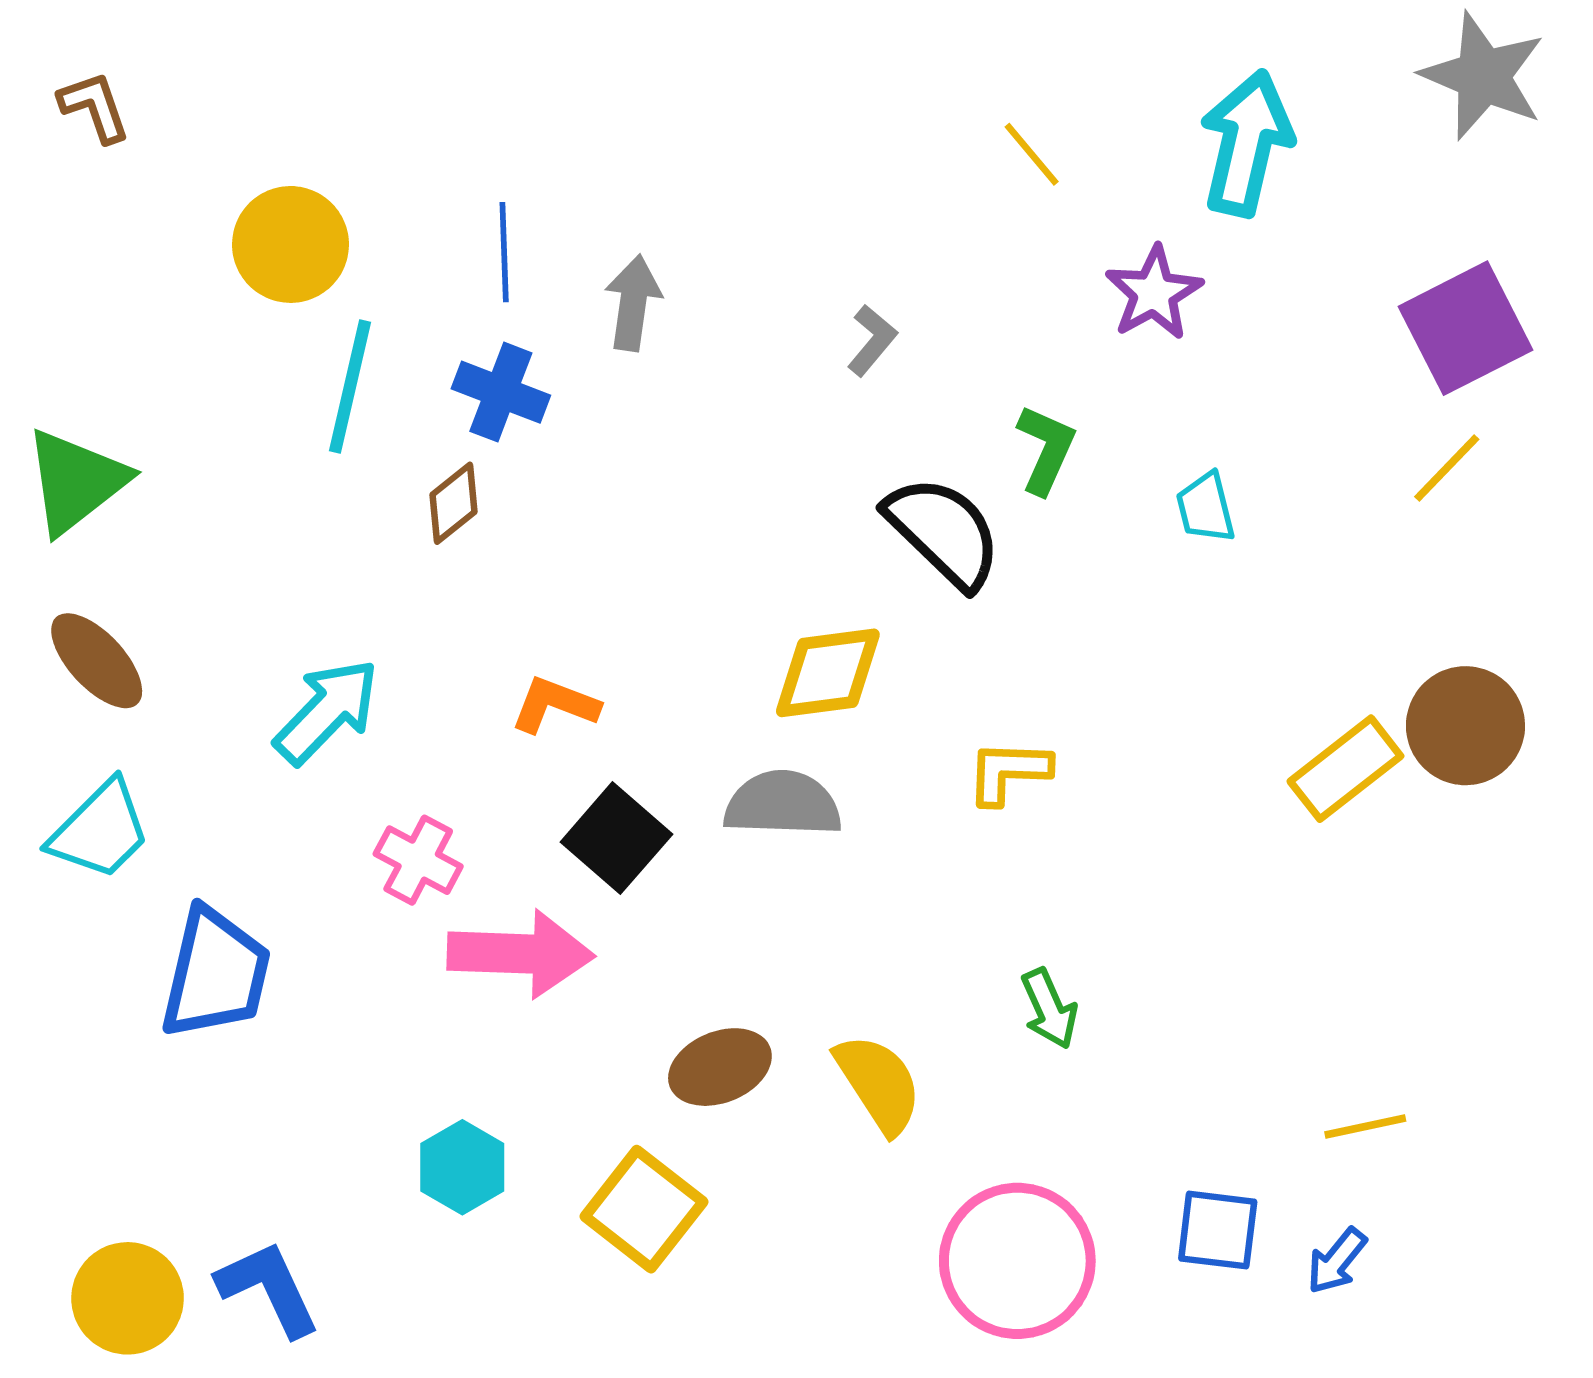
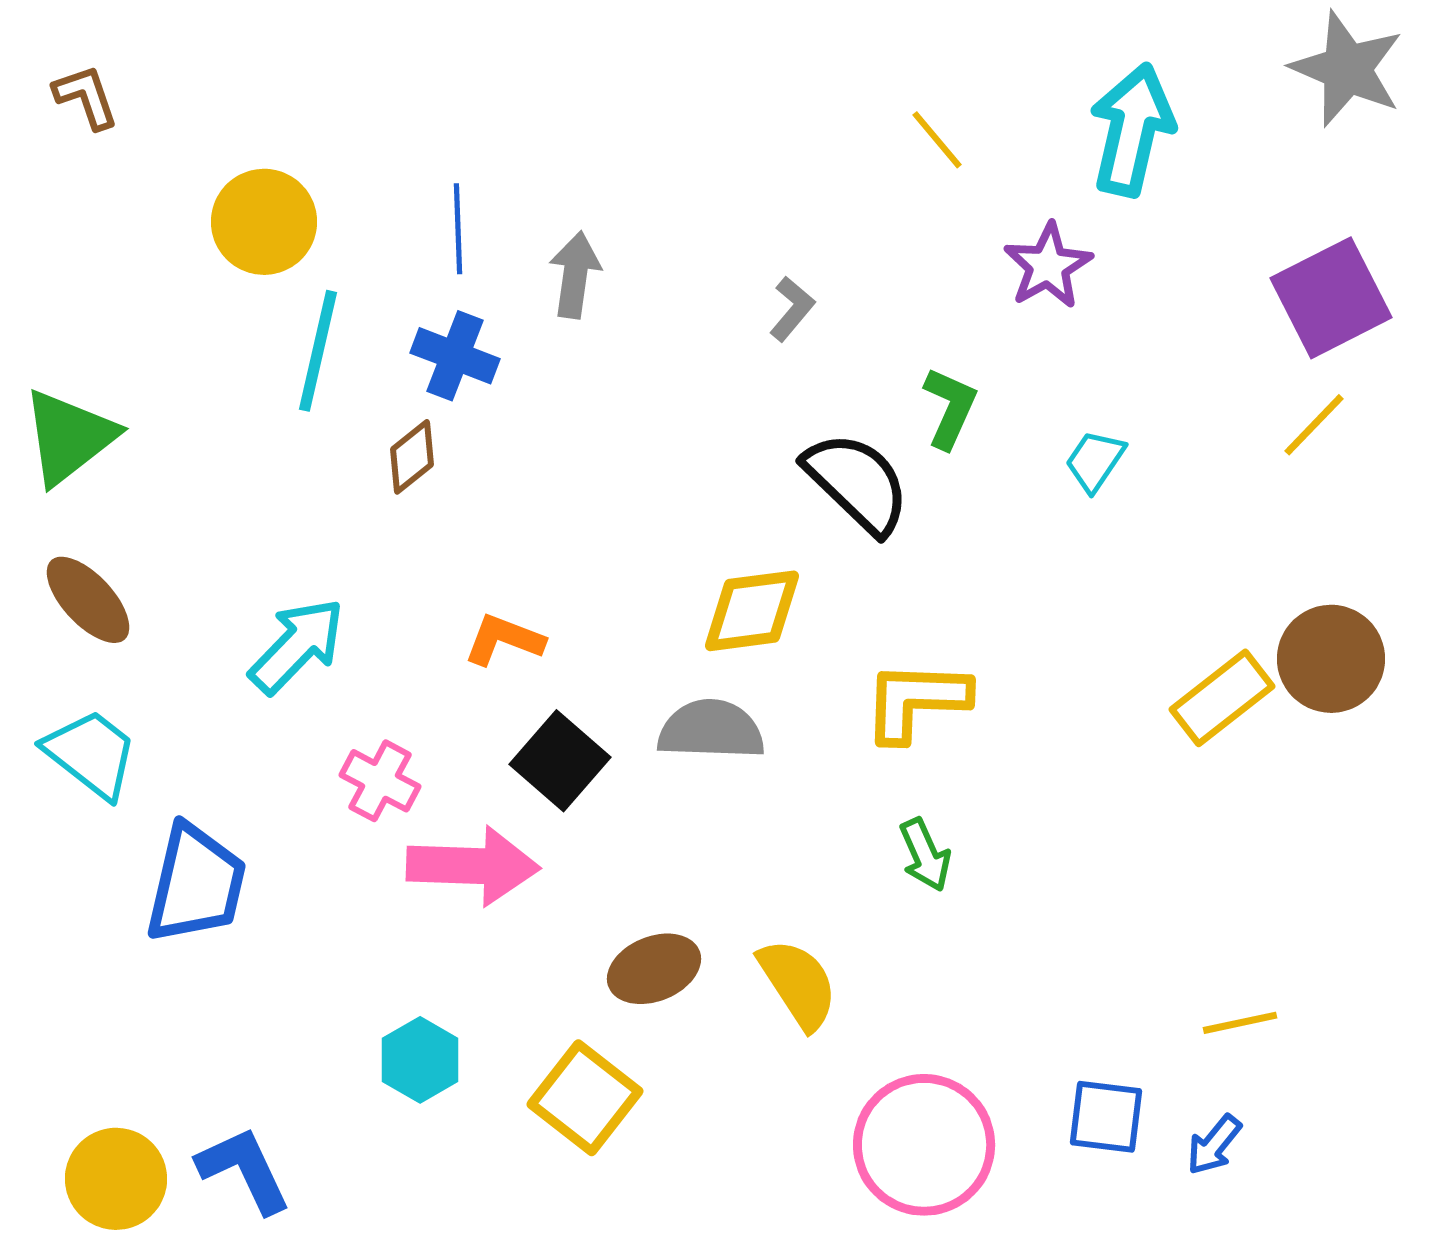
cyan trapezoid: (1206, 508) -> (1095, 461), turned 48
yellow L-shape: (1008, 772) -> (916, 701), size x1.4
cyan trapezoid: (100, 830) -> (91, 754), turned -97
green arrow: (1049, 1009) -> (925, 855), moved

